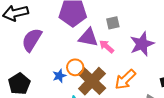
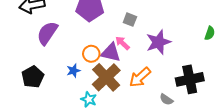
gray square: (113, 23) -> (130, 20), turned 32
purple triangle: (88, 38) -> (111, 53), moved
orange circle: (75, 67) -> (91, 54), moved

